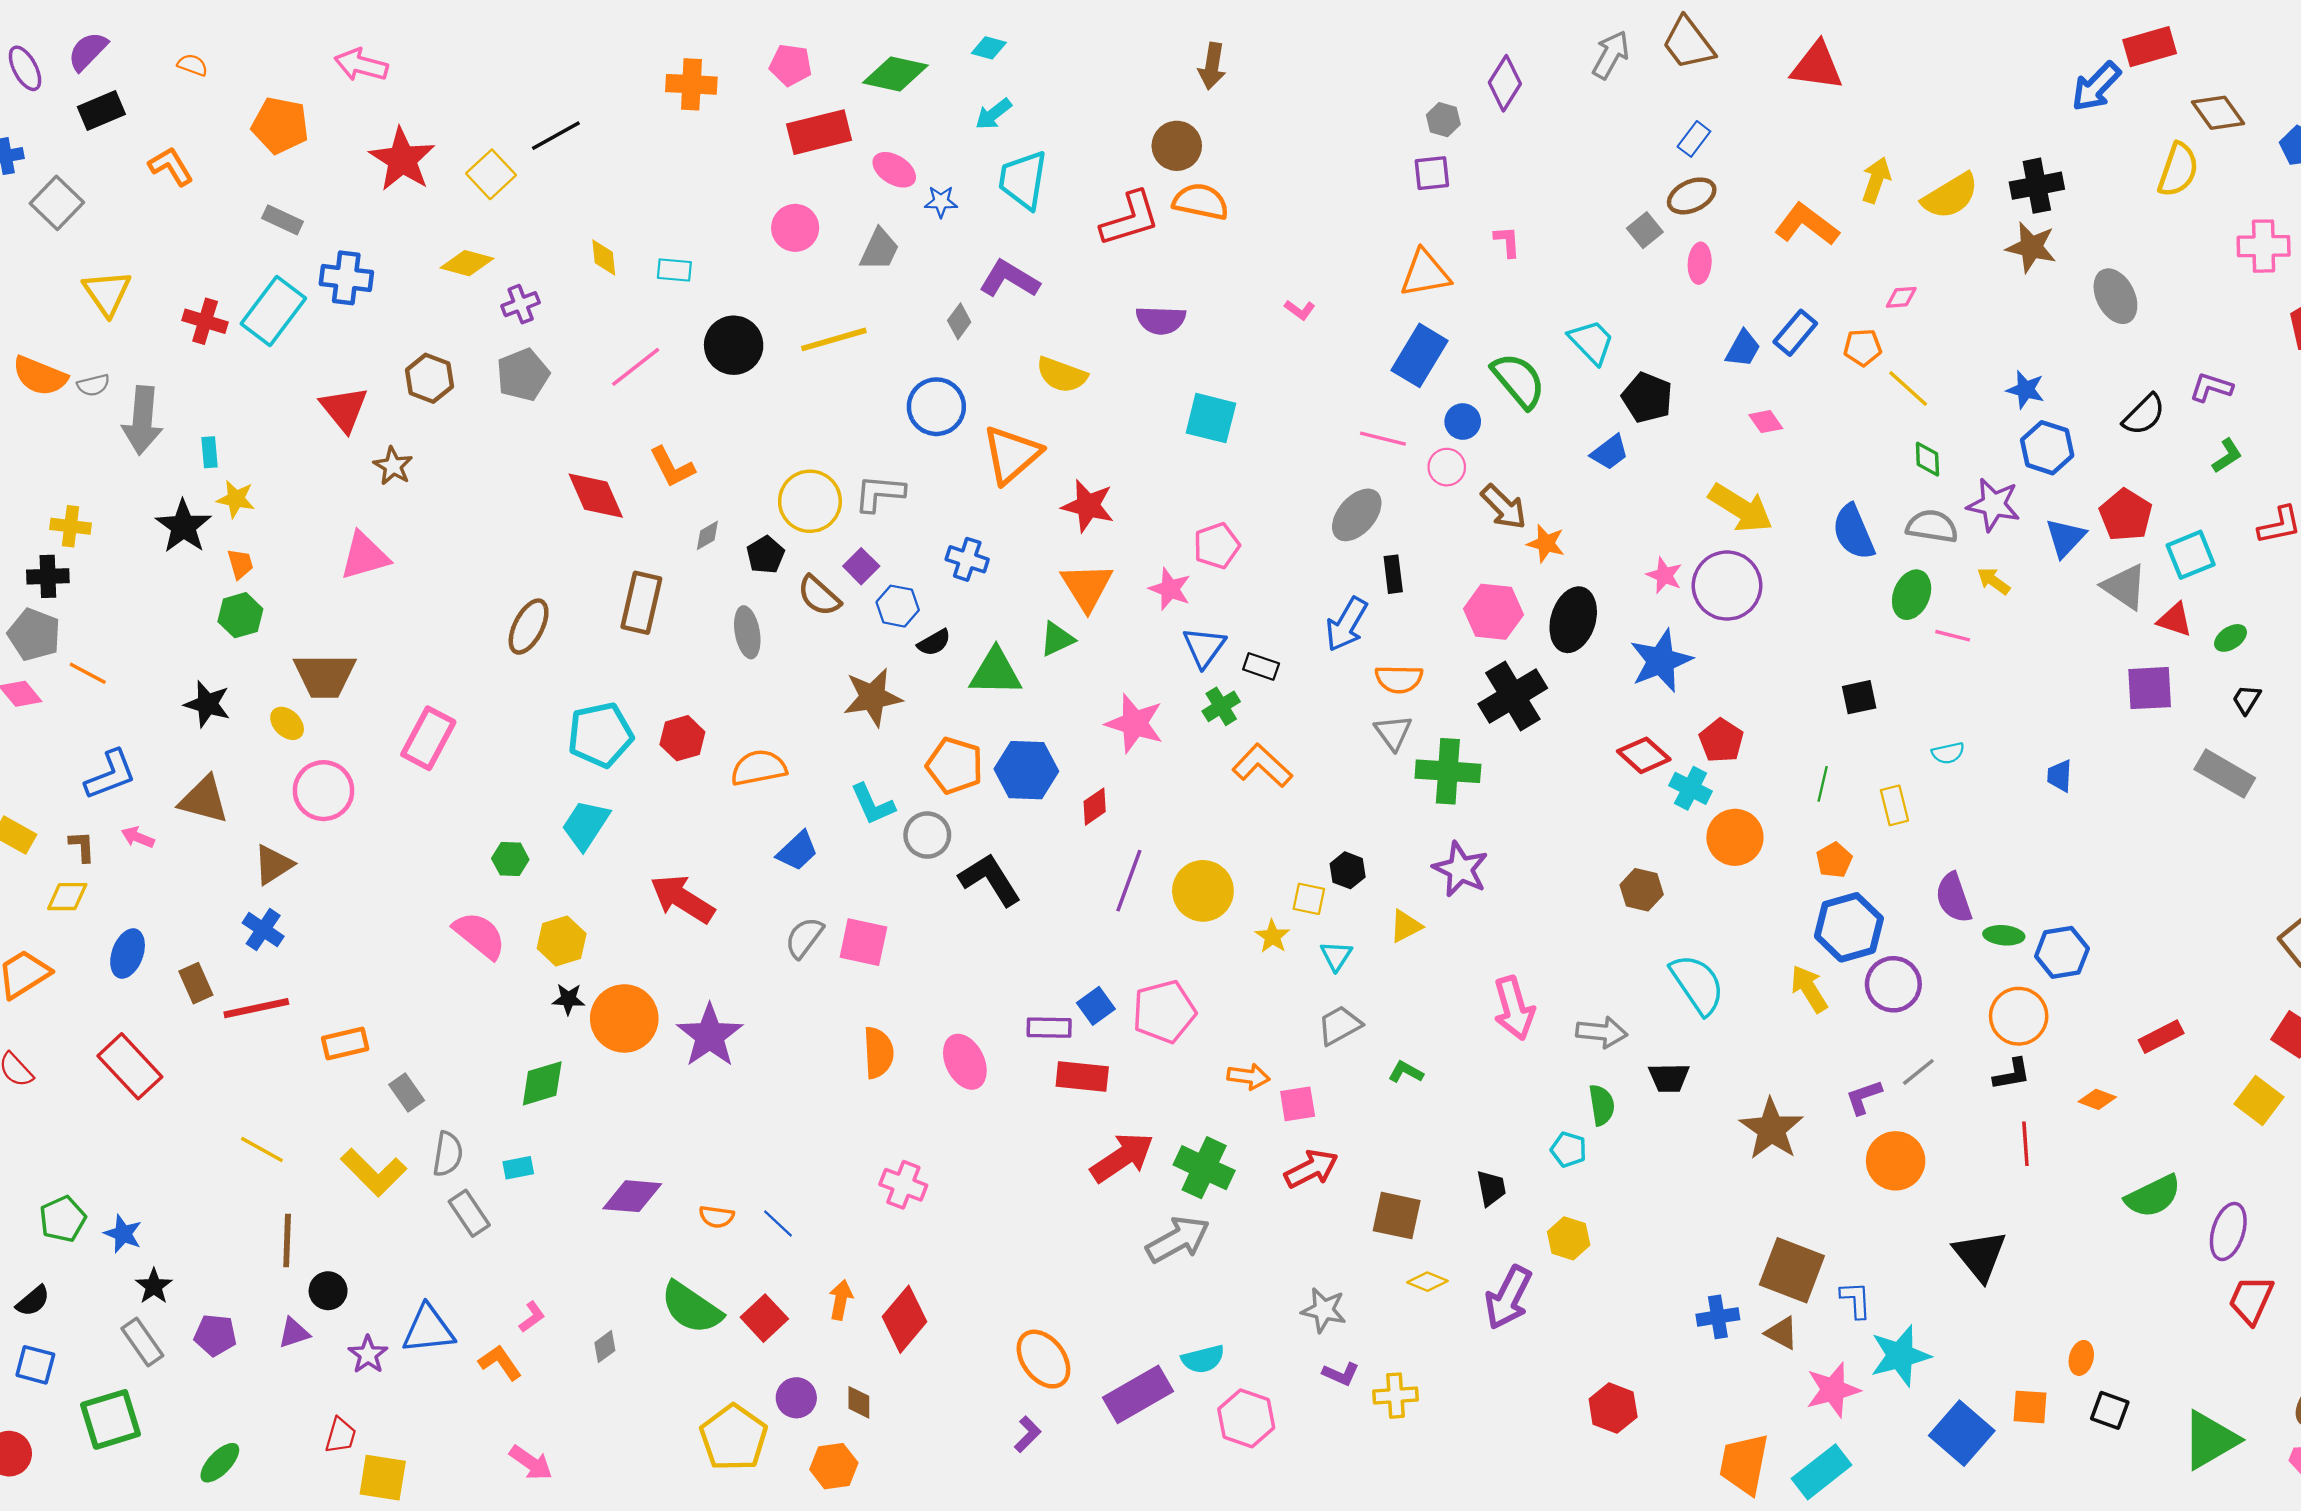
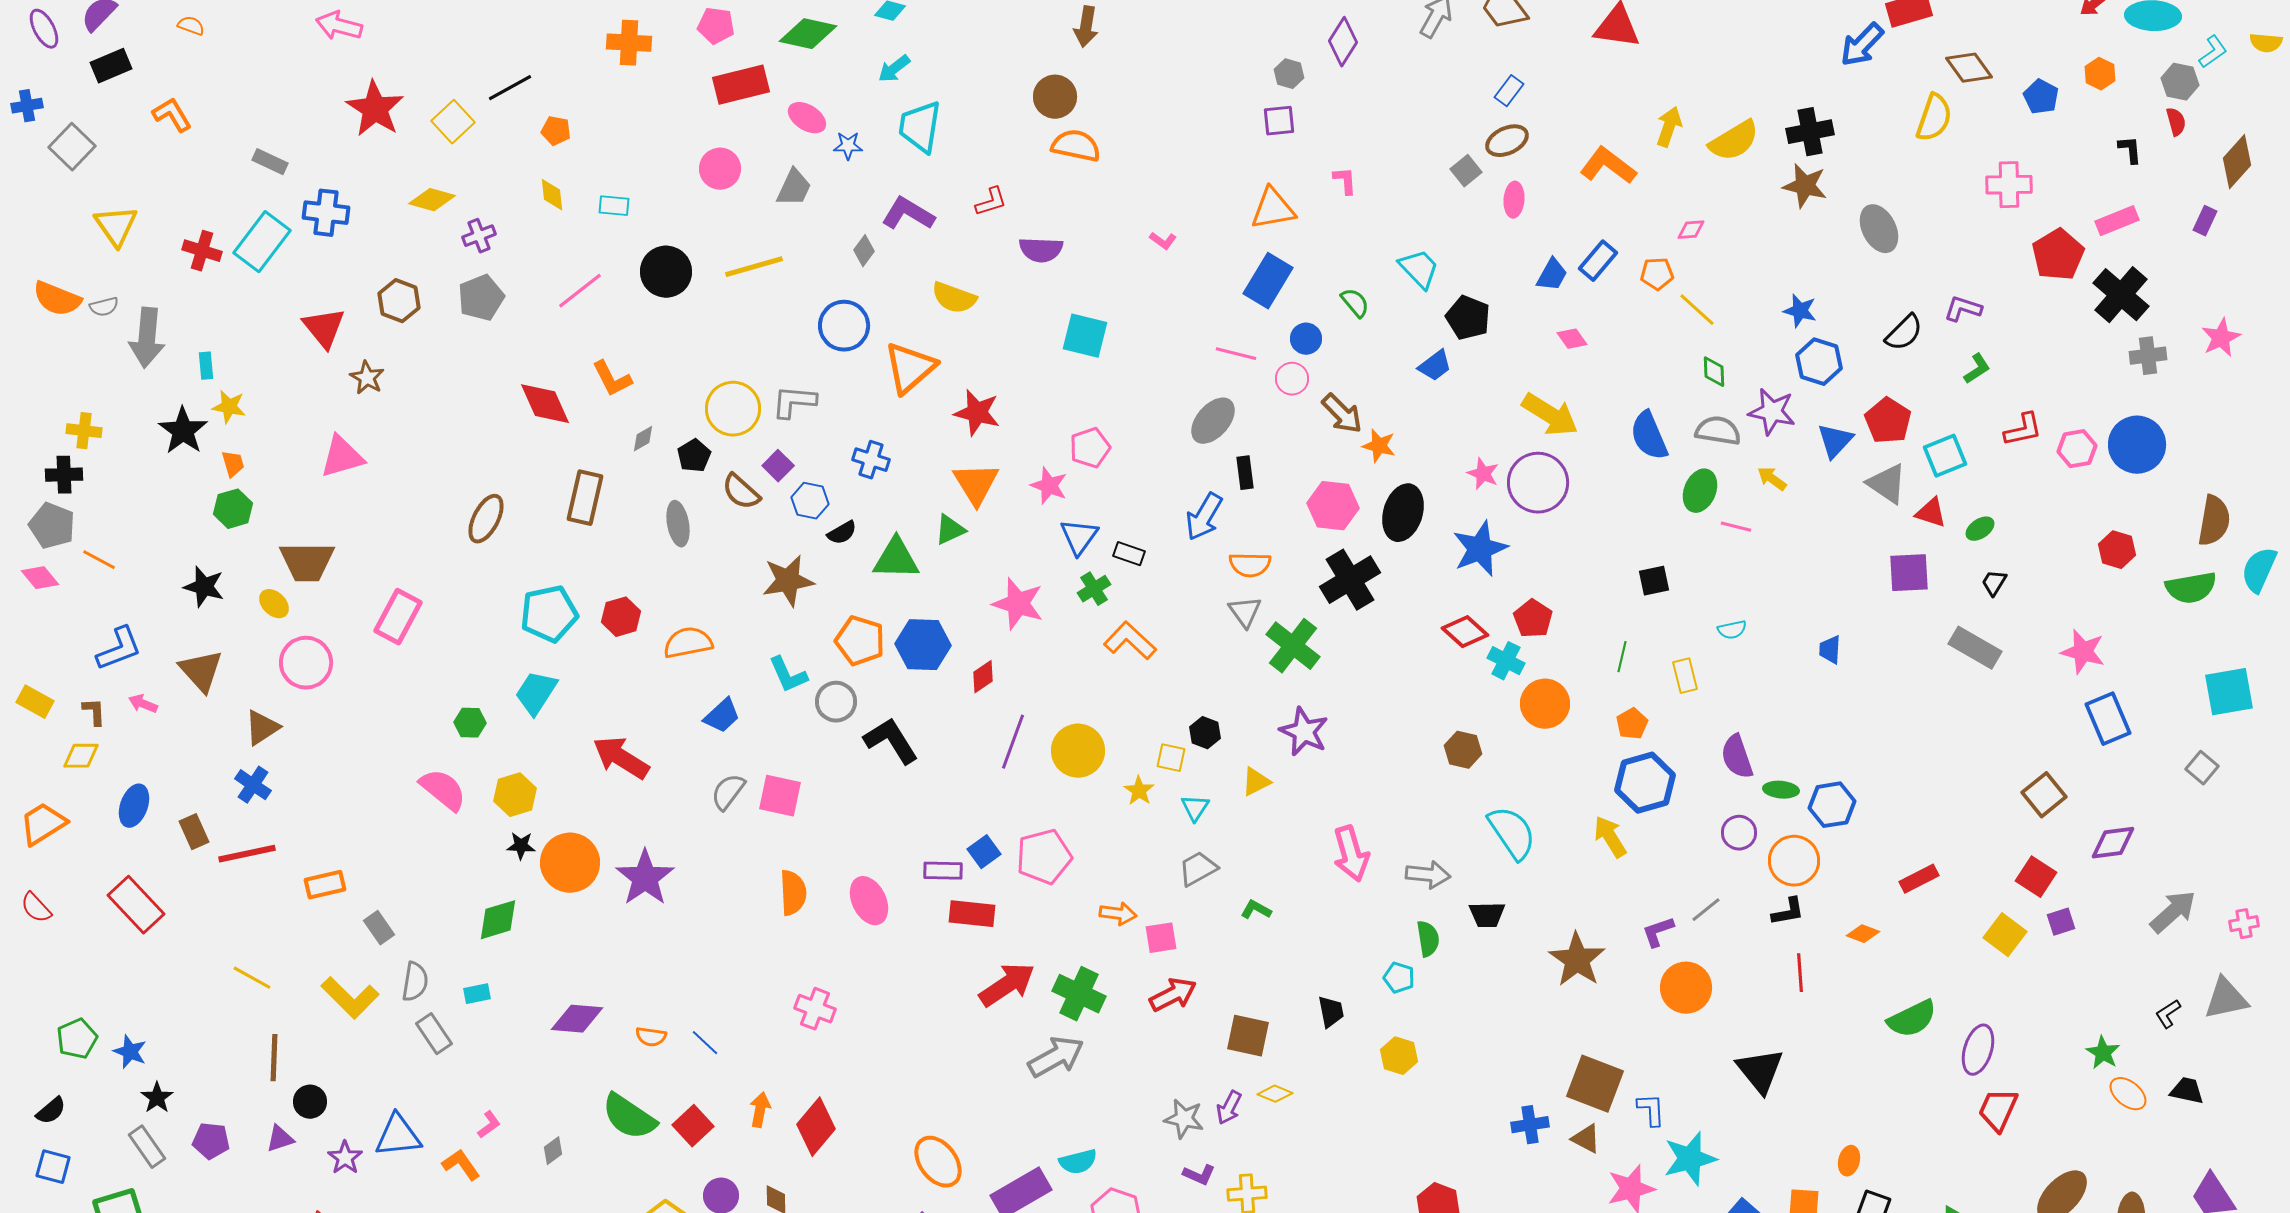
orange pentagon: (280, 125) -> (556, 131), moved, size x0.6
red L-shape: (1130, 219) -> (991, 202), moved, size x0.6
green semicircle: (1519, 380) -> (1355, 303), size x0.6
green cross: (1448, 771) -> (1293, 646), turned 34
brown triangle: (204, 800) -> (201, 671), turned 33
purple circle: (1893, 984) -> (1739, 833), moved, size x0.7
purple arrow: (1508, 1298) -> (1229, 1108), moved, size x0.6

